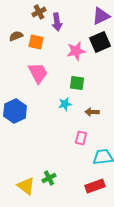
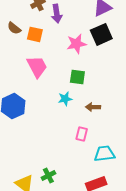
brown semicircle: (16, 36) -> (14, 28), turned -120

